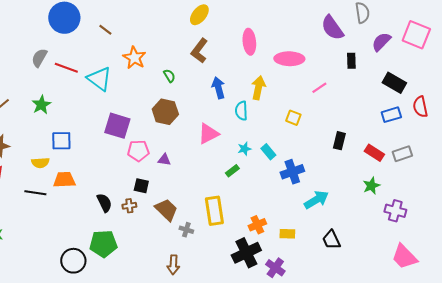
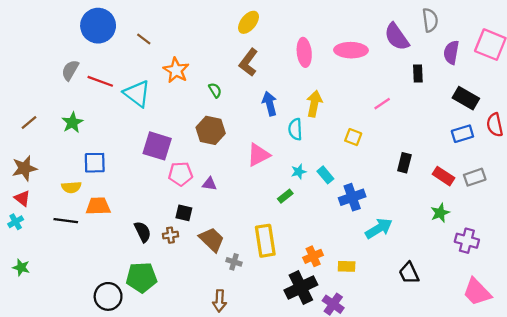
purple semicircle: (381, 42) -> (451, 52), turned -35
pink ellipse: (289, 59) -> (351, 50), moved
black trapezoid: (331, 240) -> (409, 273), moved

